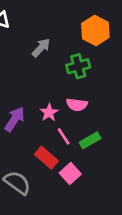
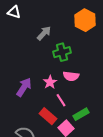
green cross: (78, 66) -> (62, 52), moved
green rectangle: (90, 140) -> (81, 114), moved

